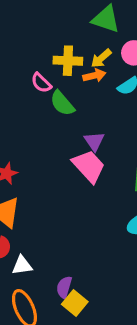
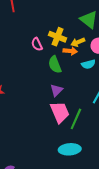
green semicircle: (62, 103) -> (55, 65), moved
pink trapezoid: (89, 166) -> (60, 112), moved

